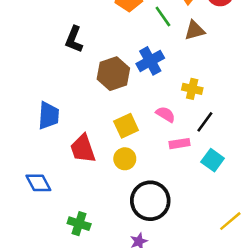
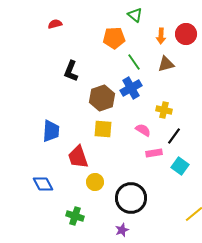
green line: (163, 16) -> (134, 62), moved
yellow square: (126, 126) -> (103, 129), moved, turned 30
yellow circle: (125, 159) -> (95, 182), moved

